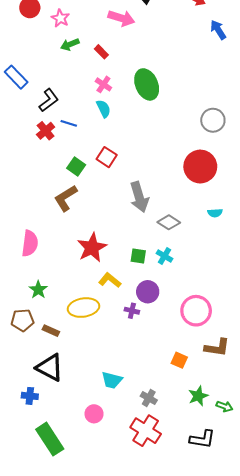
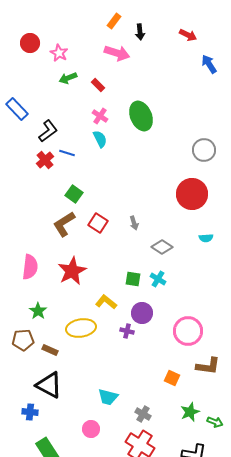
red square: (107, 157) -> (98, 223), moved
gray arrow: (139, 197) -> (134, 223), size x0.5
red star: (92, 248) -> (72, 271), moved

